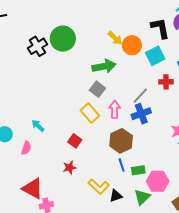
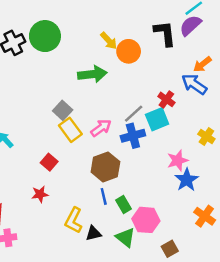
cyan square: (155, 56) -> (157, 119), moved
red cross: (166, 82) -> (166, 99), turned 32
gray square: (97, 89) -> (63, 110), moved
pink arrow: (115, 109) -> (101, 128), turned 48
green rectangle: (138, 170) -> (123, 205), turned 64
yellow L-shape: (99, 187) -> (74, 220), turned 70
green triangle: (142, 197) -> (125, 238), turned -42

